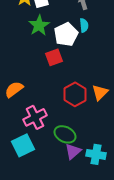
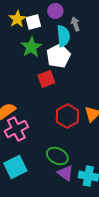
cyan semicircle: (84, 25) -> (63, 36), moved, size x1.5
pink cross: (35, 117) -> (16, 129), moved
purple triangle: (73, 151) -> (65, 173), turned -42

